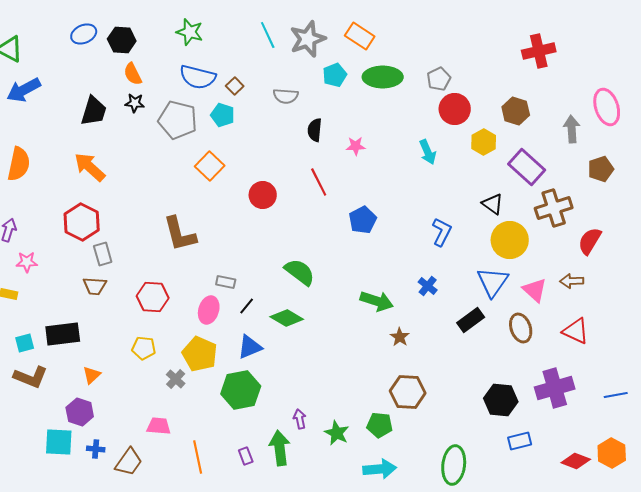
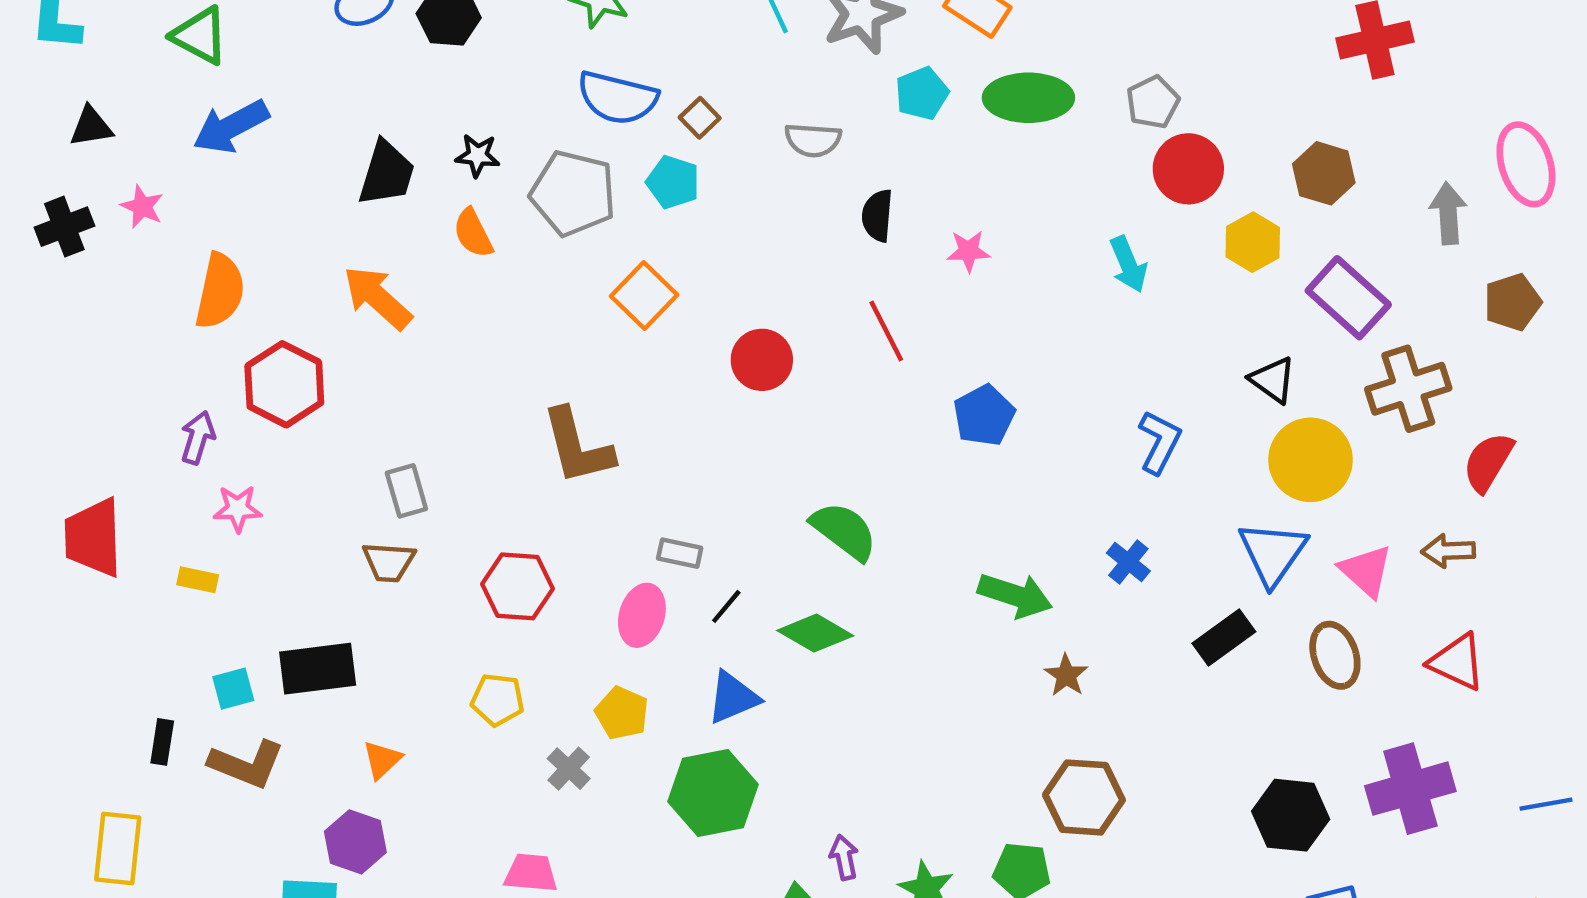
orange semicircle: (133, 74) -> (473, 233), moved
red hexagon: (82, 222) -> (284, 384), moved
yellow pentagon: (200, 354) -> (622, 713), size x0.7

